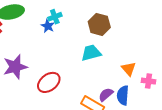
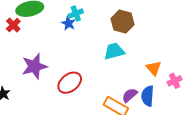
pink cross: (148, 81) -> (175, 81), turned -32

